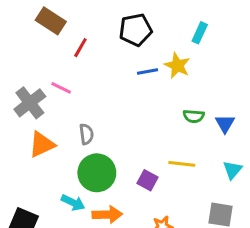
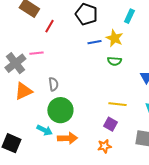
black pentagon: (136, 30) -> (86, 14), turned 30
pink line: (61, 88) -> (36, 53), turned -32
green semicircle: (194, 116) -> (114, 61), moved
purple square: (147, 180) -> (110, 124), moved

